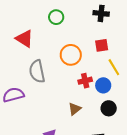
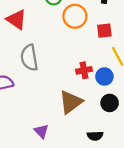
orange circle: (71, 55) -> (75, 16), moved
brown triangle: (75, 109) -> (71, 102), size x1.6

